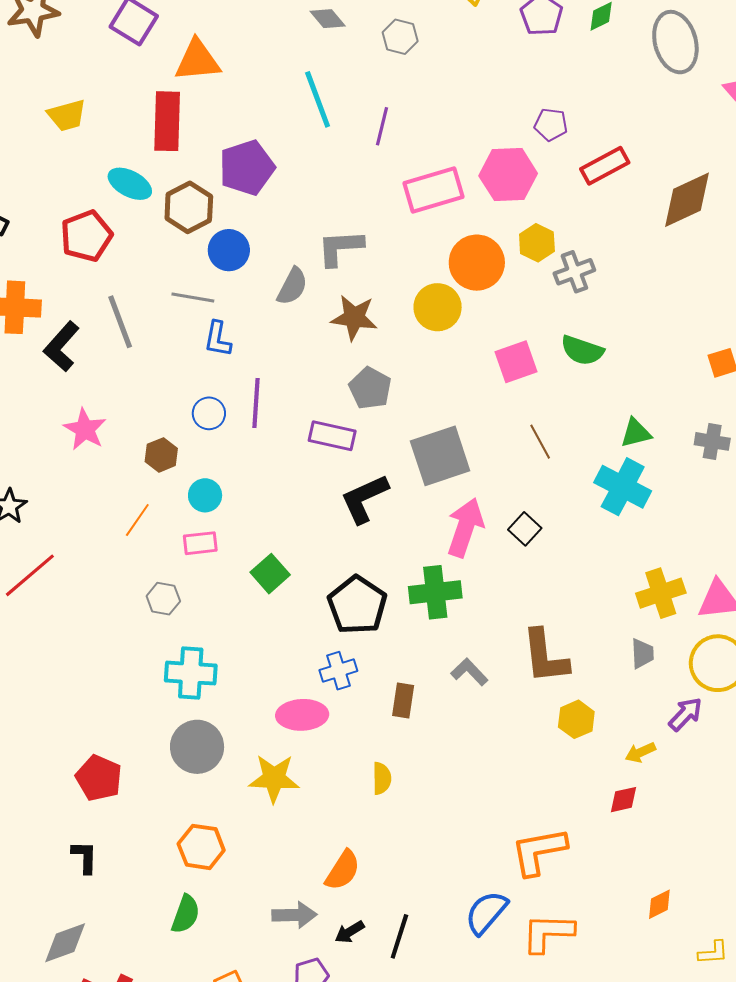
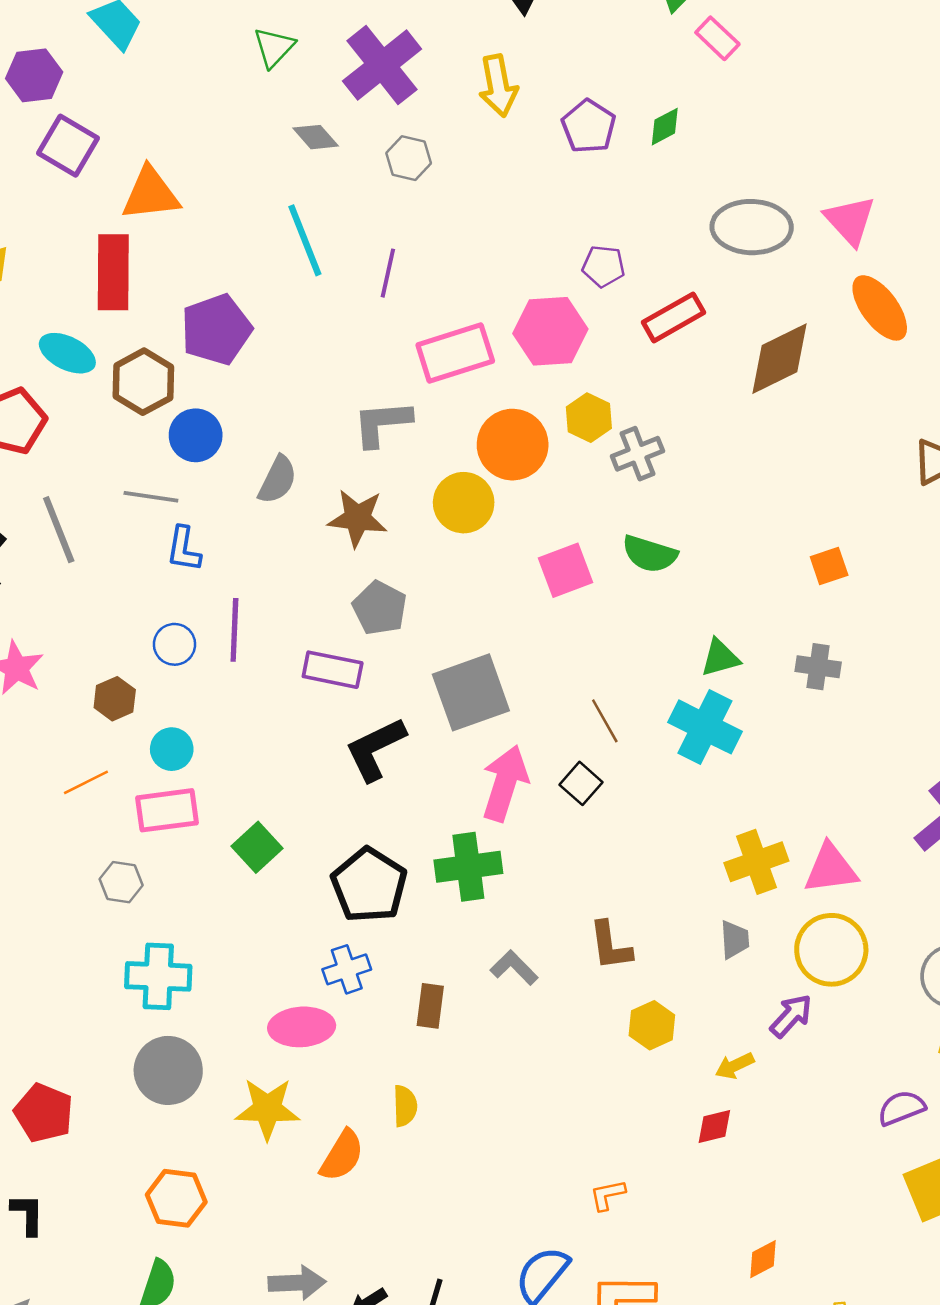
gray ellipse: (675, 42) -> (752, 227), moved, turned -72
gray L-shape: (340, 248) -> (382, 423), moved
brown line: (540, 442) -> (605, 721), moved
orange line: (137, 520) -> (86, 782), turned 30
pink rectangle: (200, 543) -> (167, 810), size x1.4
brown L-shape: (545, 656) -> (610, 946), size x0.7
orange L-shape: (539, 851) -> (608, 1195), size x0.5
orange semicircle: (343, 870) -> (342, 1156), moved

